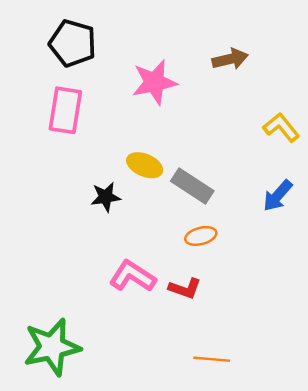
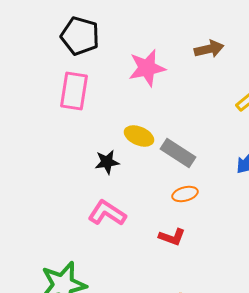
pink L-shape: (132, 276) -> (107, 213), moved

